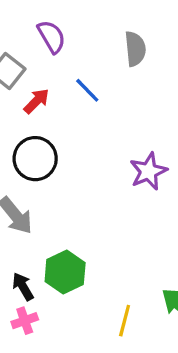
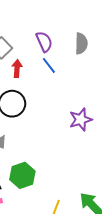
purple semicircle: (52, 37) -> (44, 42), moved
red arrow: (36, 101) -> (17, 68), turned -48

